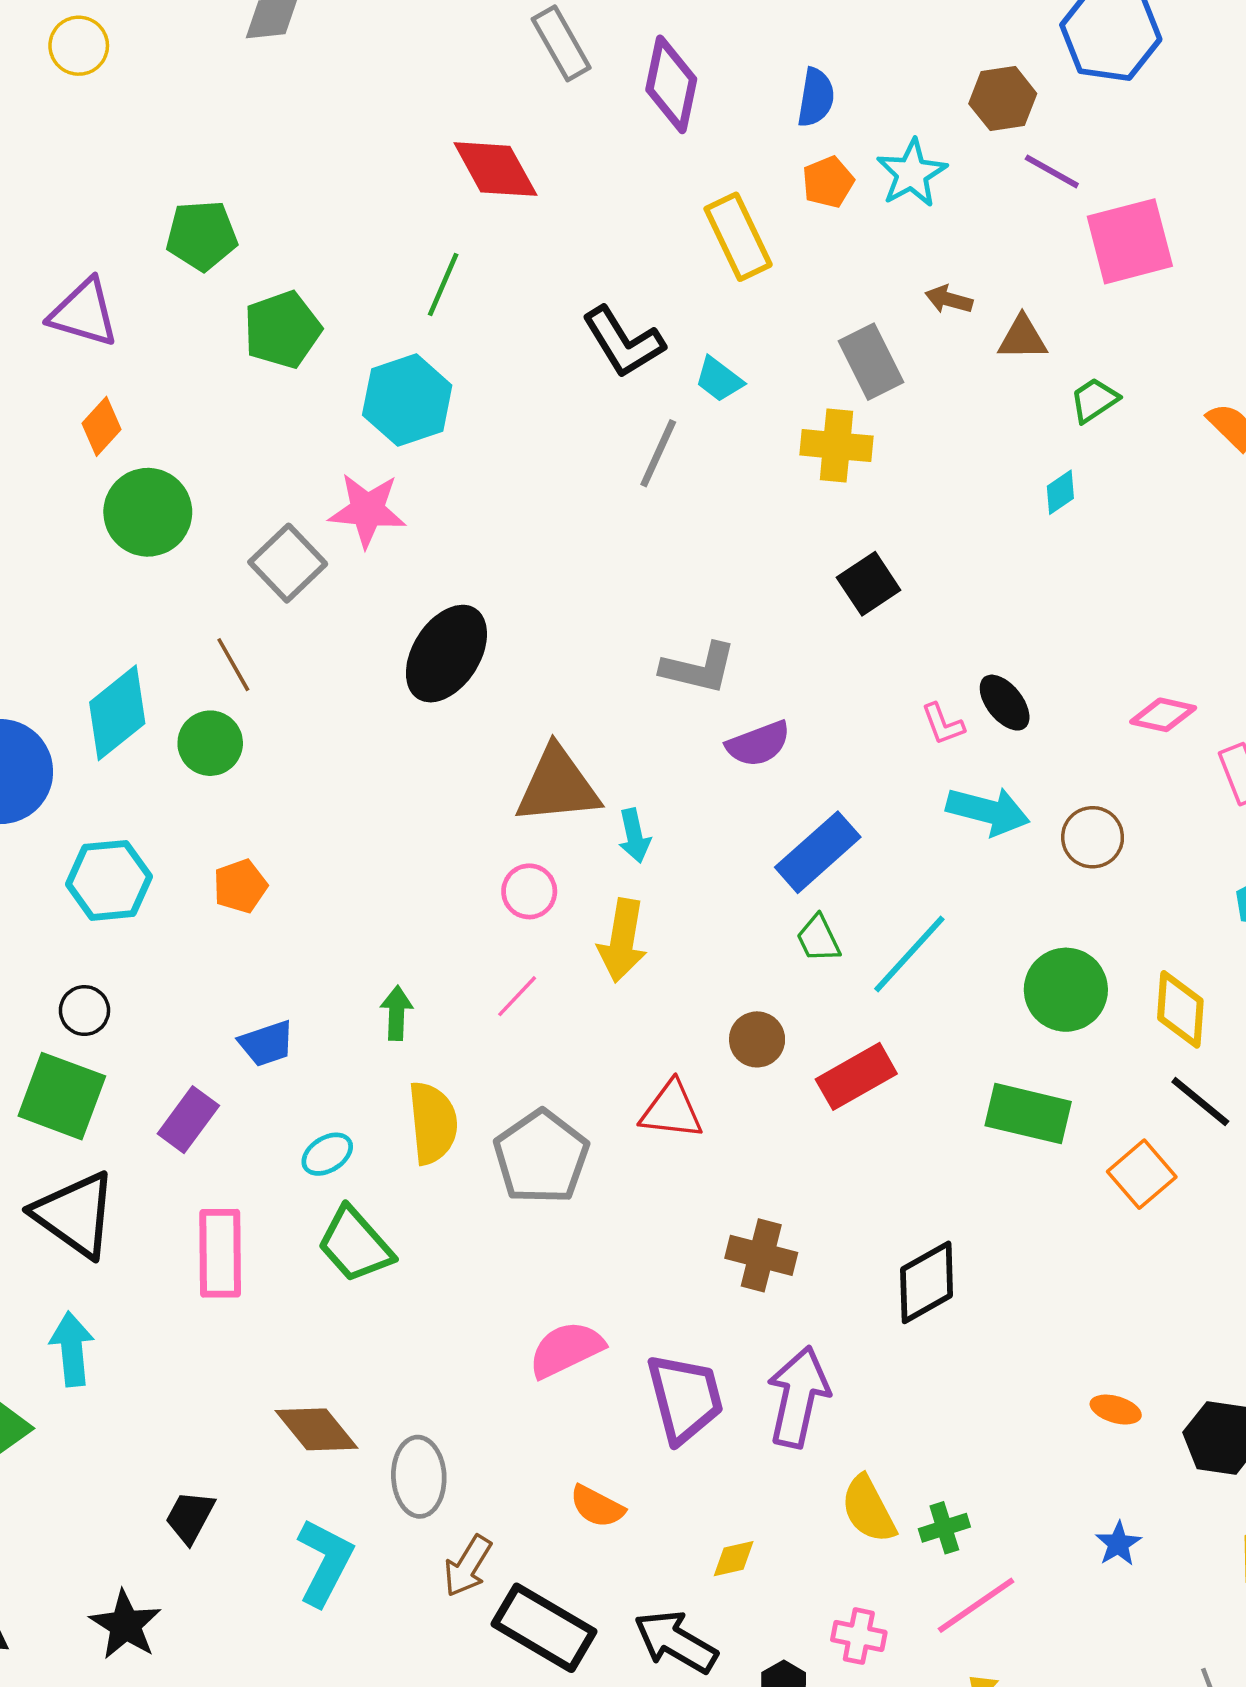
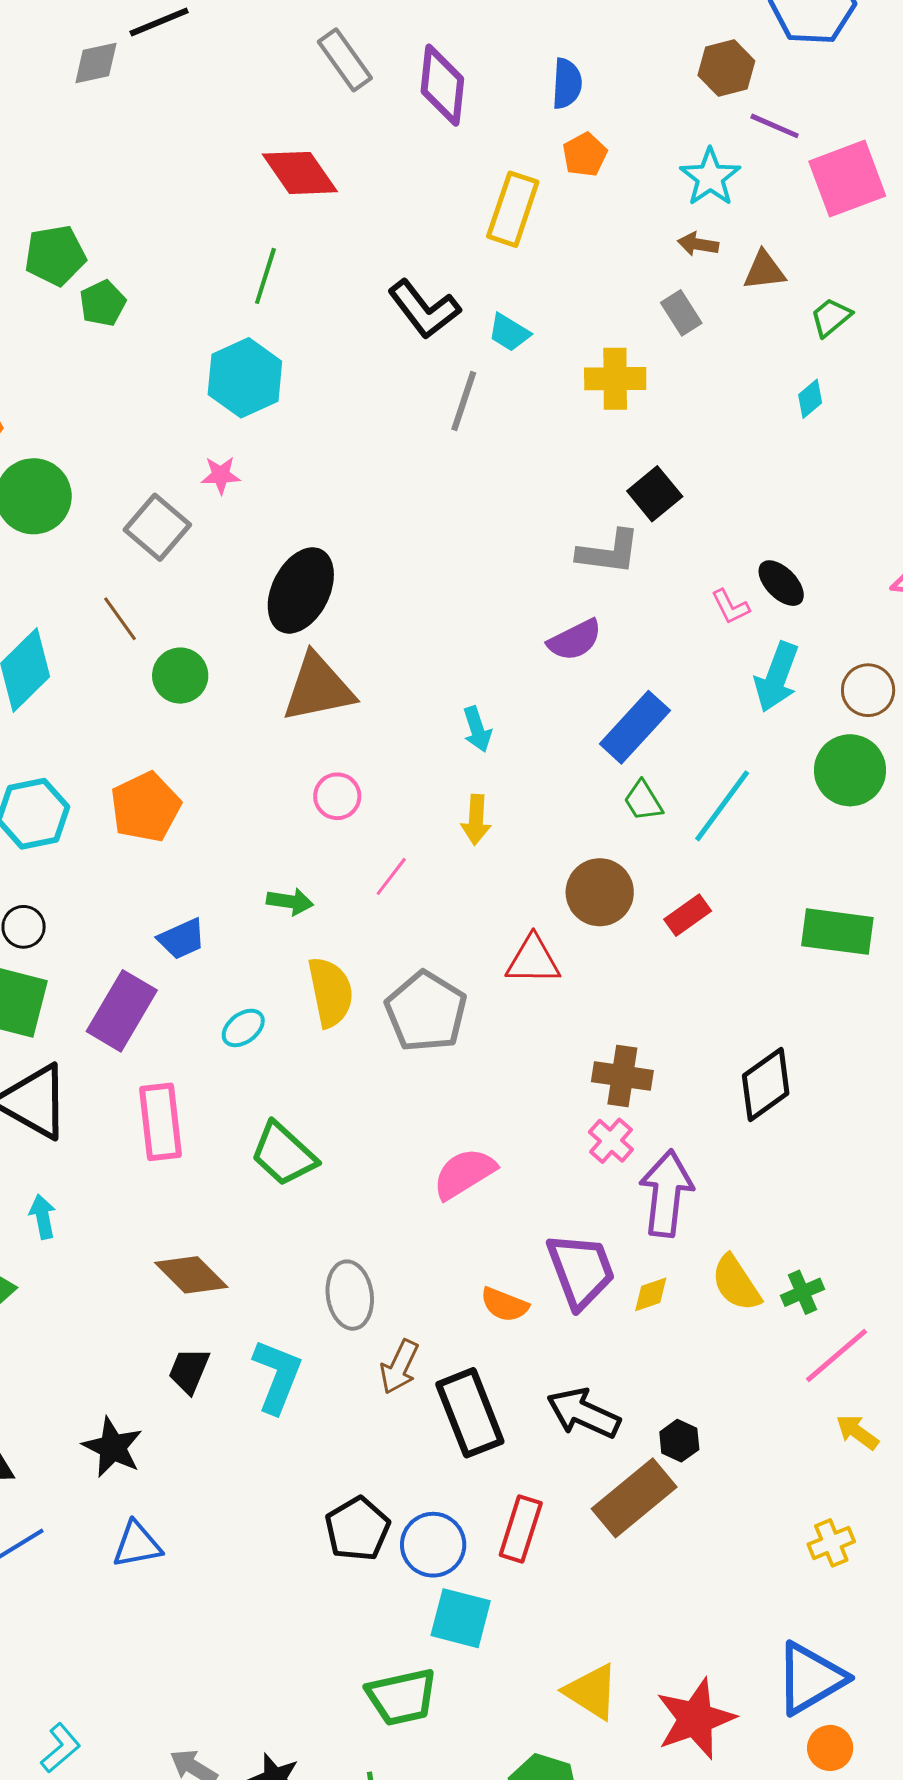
cyan star: (912, 173) -> (710, 177), moved
yellow rectangle: (738, 237) -> (513, 209), turned 50
green pentagon: (282, 330) -> (103, 303), moved, size x0.7
gray rectangle: (871, 362) -> (681, 313), moved, size x0.7
pink star: (367, 510) -> (221, 475), size x0.6
gray L-shape: (699, 668) -> (609, 552), moved
green circle: (210, 743) -> (180, 676), moved
brown triangle: (558, 786) -> (318, 688), moved
cyan arrow: (988, 811) -> (777, 677), turned 102
orange pentagon: (240, 886) -> (145, 807), size x1.5
pink circle: (529, 891) -> (337, 796), moved
yellow arrow: (622, 940) -> (476, 820), size x0.7
green circle: (1066, 990) -> (850, 770), moved
green arrow: (397, 1013) -> (290, 902), turned 102
brown circle: (757, 1039) -> (600, 892), size x1.4
red rectangle: (856, 1076) -> (688, 915), size x0.7
purple rectangle: (188, 1120) -> (122, 1011), size x1.4
green trapezoid: (355, 1245) -> (284, 1154), moved
cyan arrow: (72, 1349) -> (43, 1217), size x0.7
purple trapezoid: (685, 1398) -> (581, 1271), moved
brown diamond: (316, 1429) -> (191, 1275), moved
black trapezoid: (190, 1517) -> (189, 1371), moved
yellow diamond: (734, 1559) -> (651, 1294), moved
black rectangle: (544, 1628) -> (470, 1413), turned 44
pink cross: (859, 1636) -> (611, 1141), moved, turned 36

